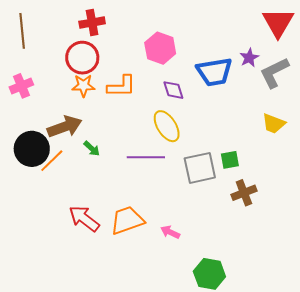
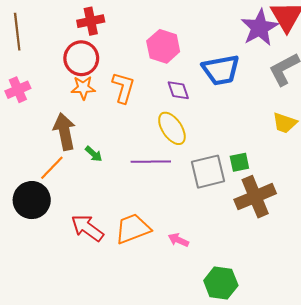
purple star: (249, 58) -> (260, 28), moved, size x1.8
orange L-shape: (121, 86) -> (123, 88), turned -72
brown arrow: (65, 127) -> (64, 132), turned -80
black circle: (32, 149) -> (32, 200), moved
brown cross: (244, 193) -> (255, 197), size x1.5

